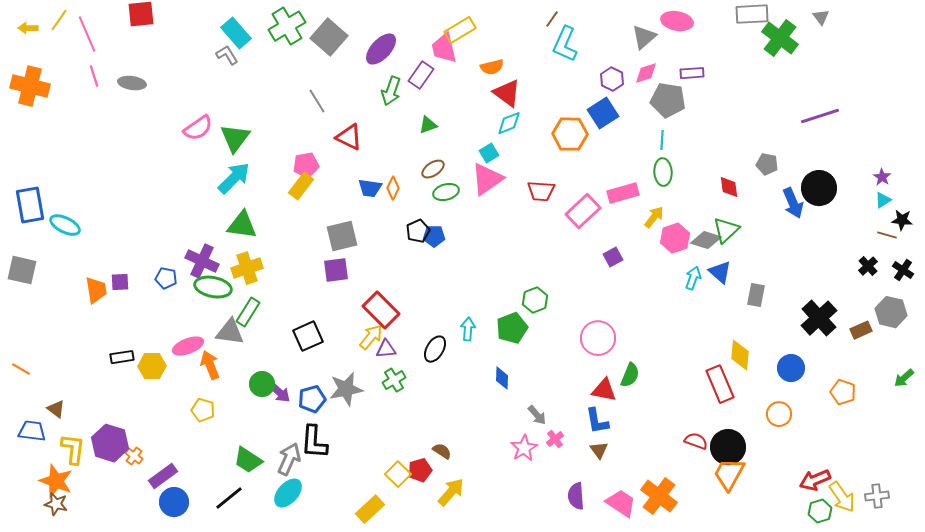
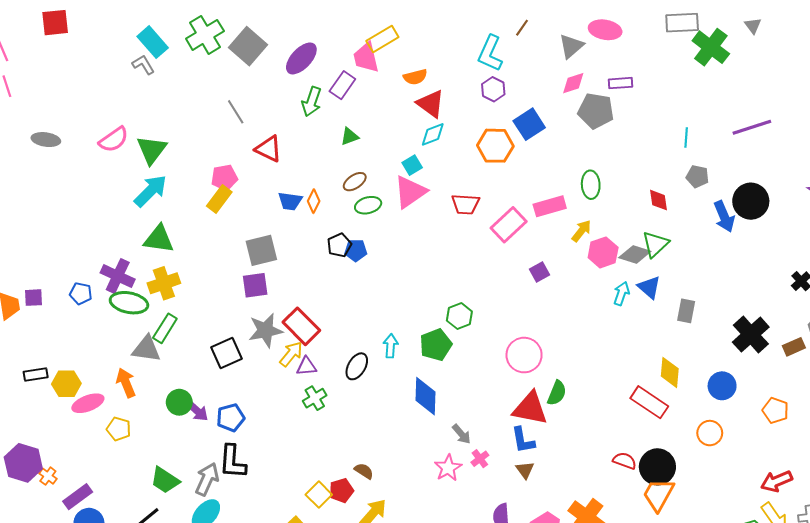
brown line: (552, 19) -> (522, 28), moved
purple hexagon: (612, 79) -> (493, 89), moved
gray ellipse: (132, 83) -> (46, 140), moved
cyan line: (662, 140) -> (686, 137), moved
pink ellipse: (188, 346) -> (88, 403), moved
blue diamond: (502, 378) -> (426, 396), size x1.6
red rectangle: (720, 384) -> (649, 402), turned -33
gray star: (346, 389) -> (265, 330), moved
red triangle: (604, 390) -> (530, 408), size x1.4
red arrow: (815, 480) -> (776, 481), moved

